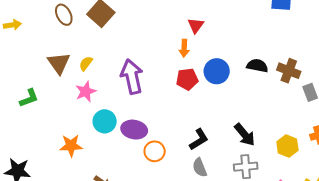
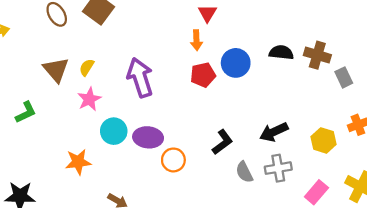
black arrow: (245, 135) -> (274, 132), turned 110
gray semicircle: (200, 168) -> (244, 172), moved

